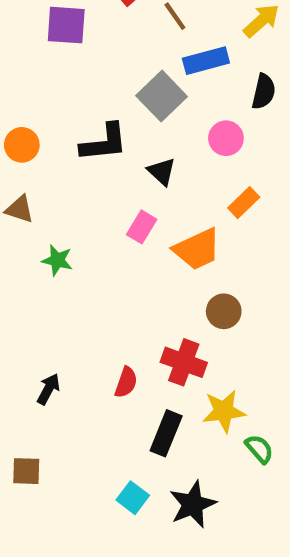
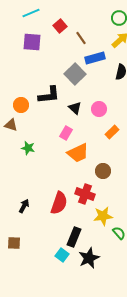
pink circle: (226, 138) -> (99, 109), moved
orange circle: (22, 145) -> (21, 105), moved
orange rectangle: (244, 203) -> (112, 132), moved
orange trapezoid: (197, 249) -> (78, 153), moved
red semicircle: (126, 382) -> (59, 203), size x1.6
black rectangle: (166, 433) -> (74, 237), moved

